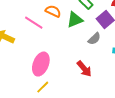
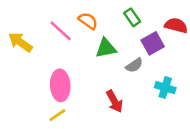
green triangle: (75, 20) -> (106, 48), moved
pink ellipse: (41, 64) -> (60, 85), turned -35

